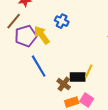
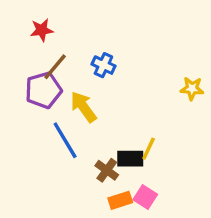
brown line: (14, 21) -> (55, 67), moved
yellow arrow: (42, 35) -> (83, 107), moved

